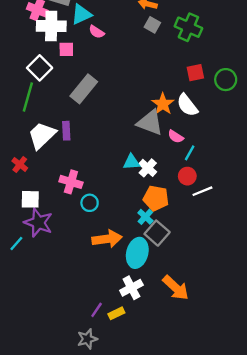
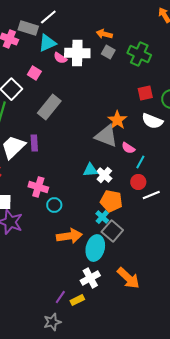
white cross: (51, 26) -> (77, 53), moved
pink square: (66, 49) -> (34, 73), turned 32
white semicircle: (187, 105) -> (152, 121), moved, turned -30

